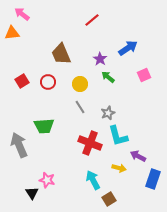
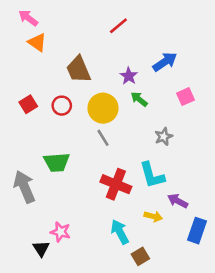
orange triangle: (12, 33) -> (37, 42), moved, turned 42
yellow circle: (80, 84) -> (103, 108), size x1.5
gray star: (108, 113) -> (164, 136), moved

